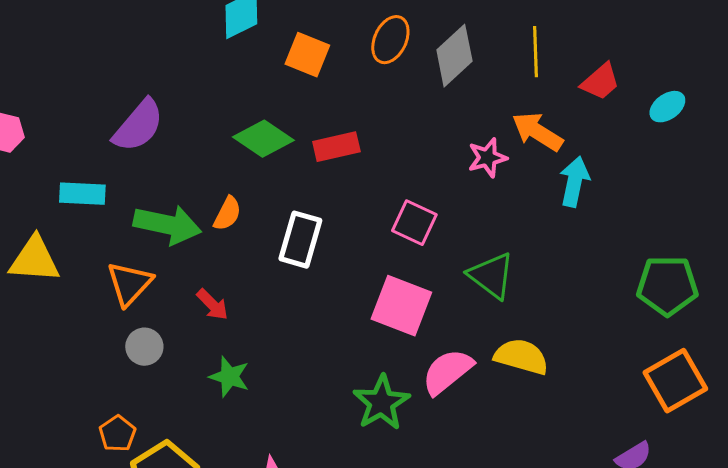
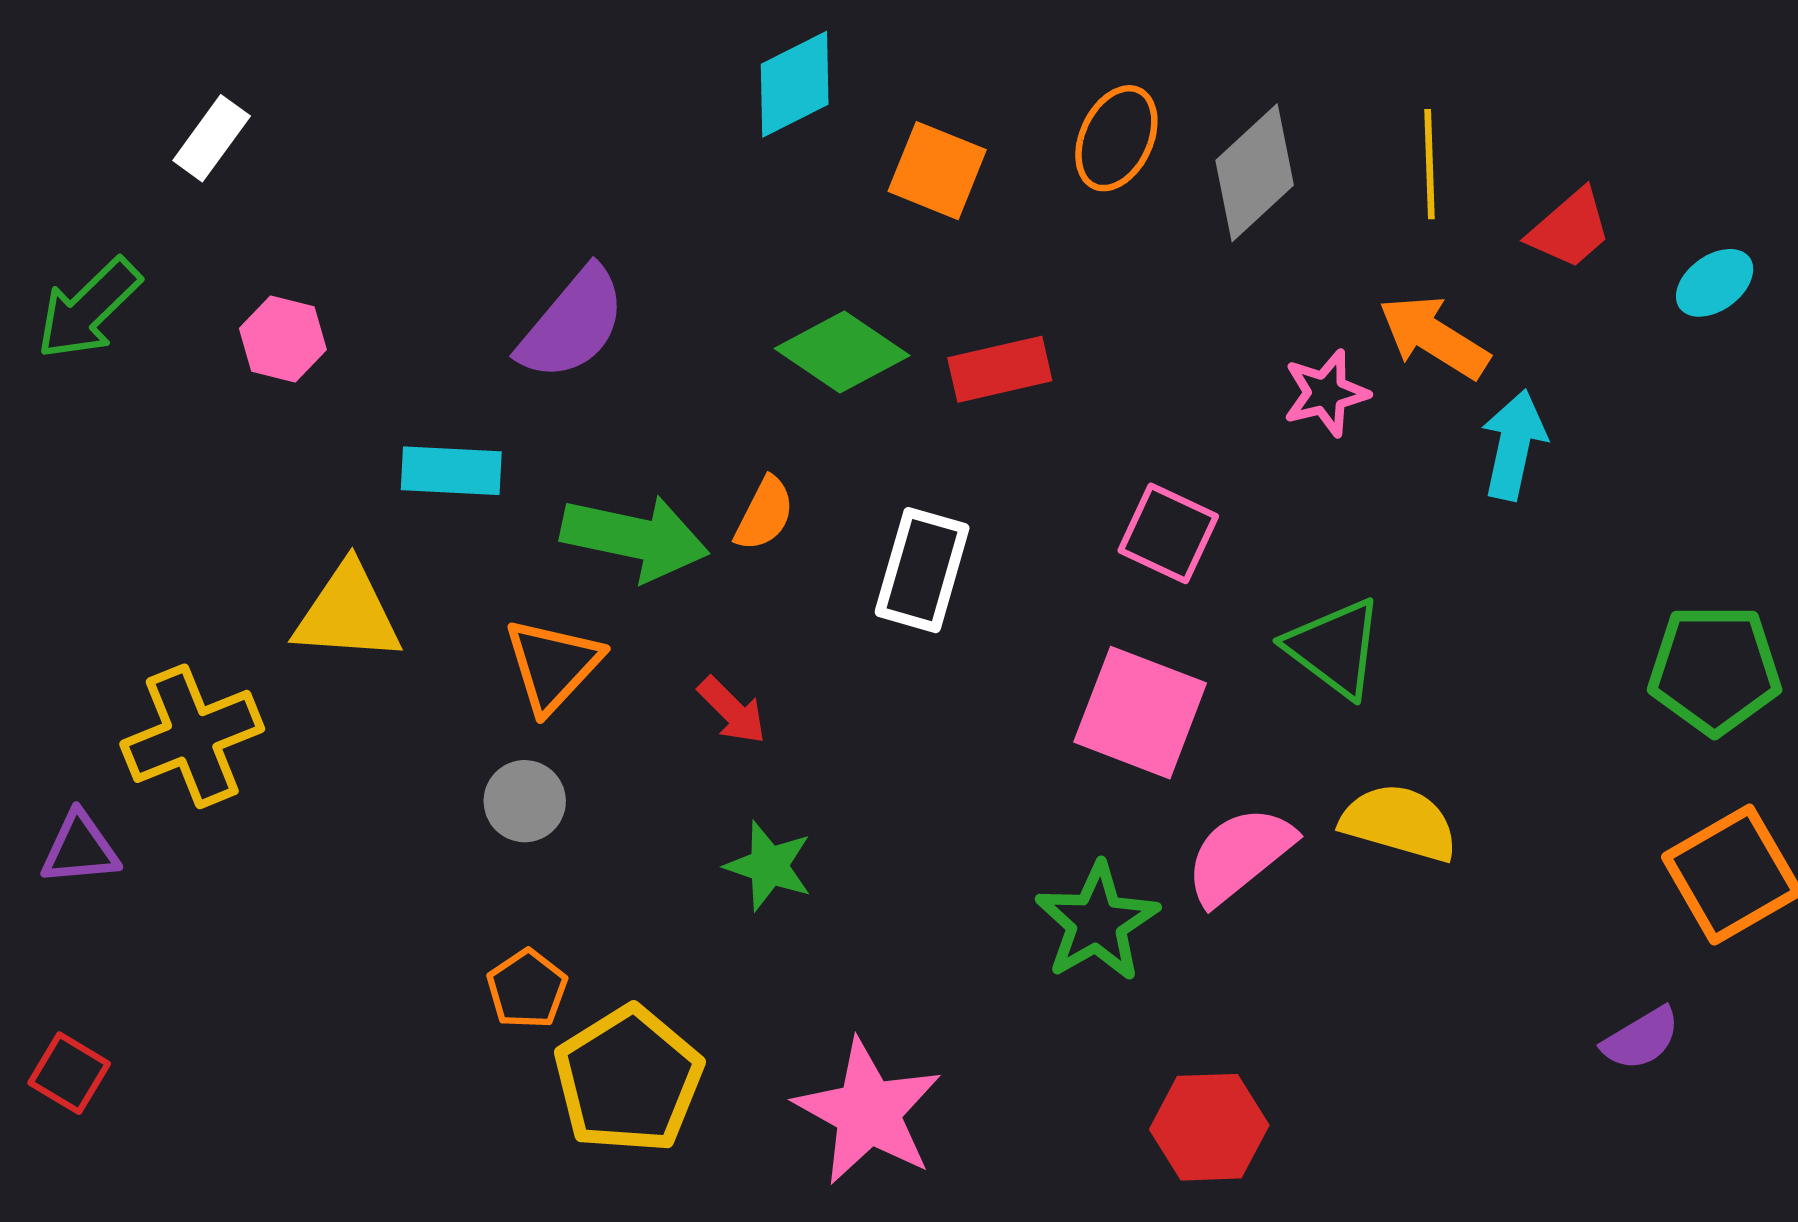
gray circle: (144, 347) -> (525, 801), moved

